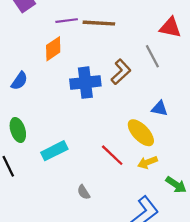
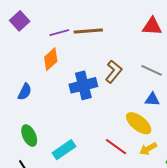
gray line: (152, 56) -> (152, 70), moved, turned -30

